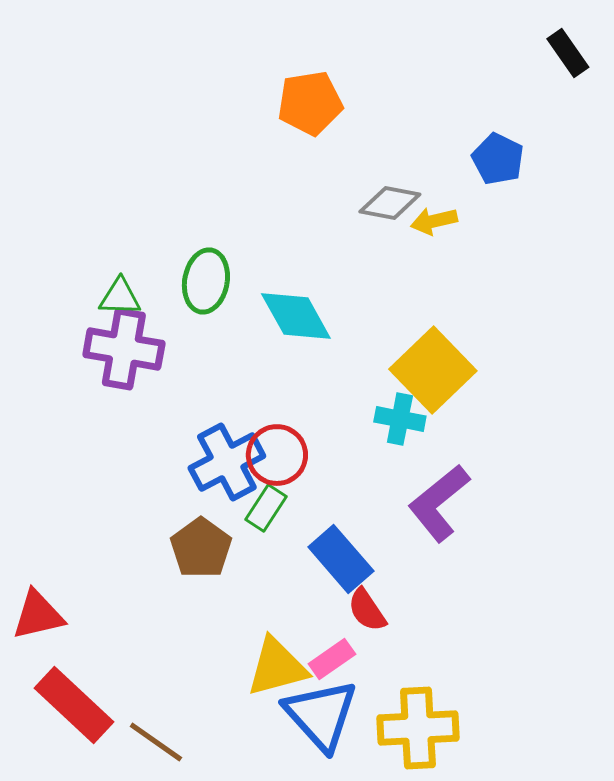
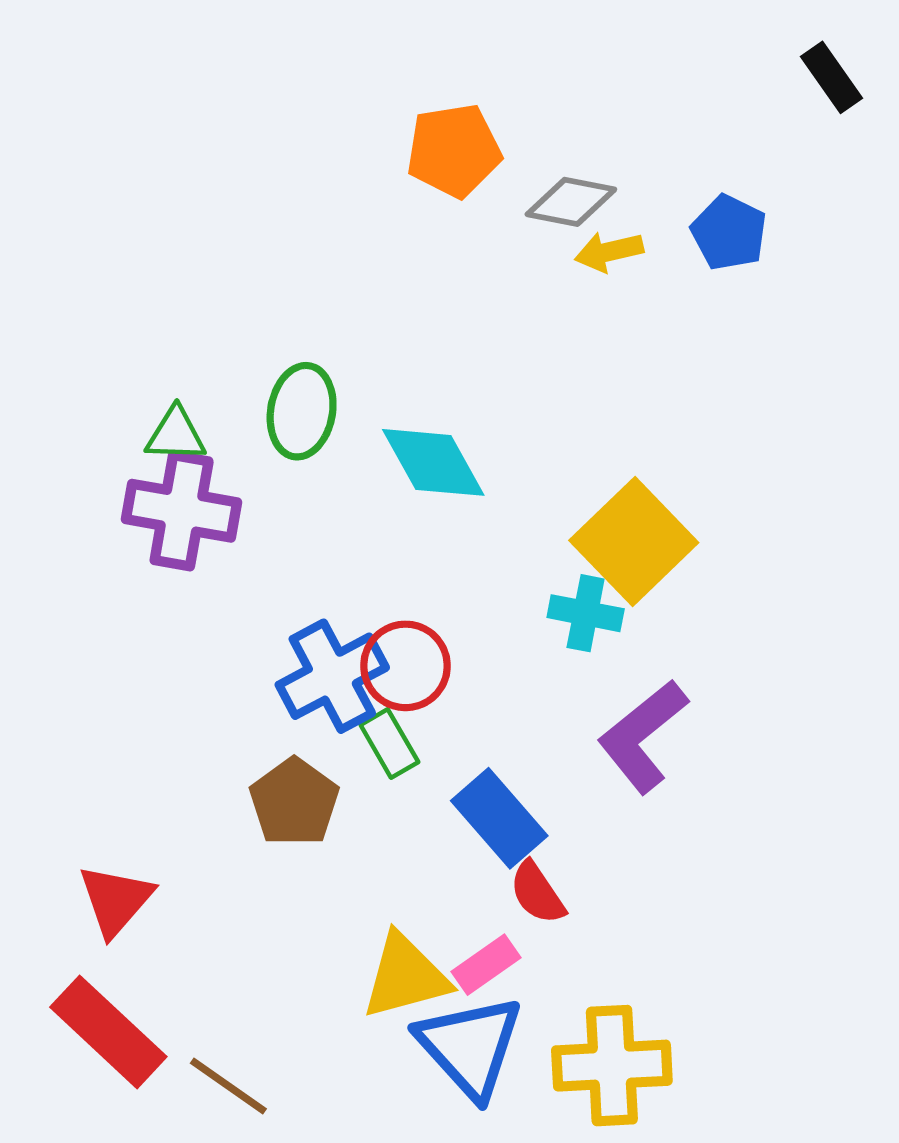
gray diamond: (390, 203) -> (571, 202), moved
yellow arrow: (434, 221) -> (609, 252), moved
green rectangle: (266, 508) -> (389, 744), turned -63
red triangle: (38, 615) -> (116, 900), moved, turned -36

